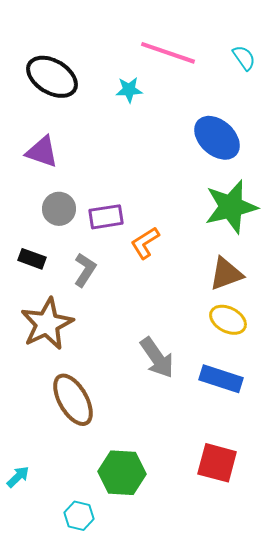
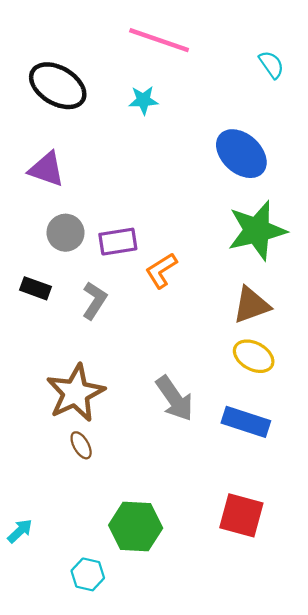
pink line: (168, 53) -> (159, 40), moved
brown star: (47, 324) -> (76, 393), moved
brown ellipse: (73, 400) -> (81, 445), size x0.5

